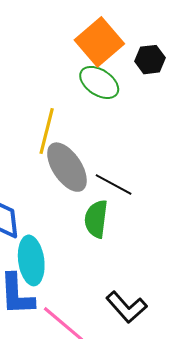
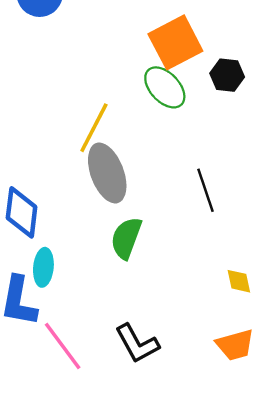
black line: (114, 184) -> (205, 190), moved, turned 30
cyan ellipse: (31, 260) -> (43, 267), size x0.7

